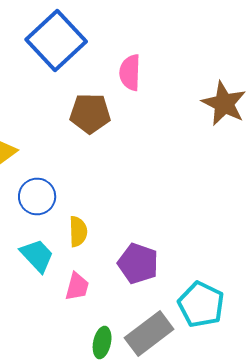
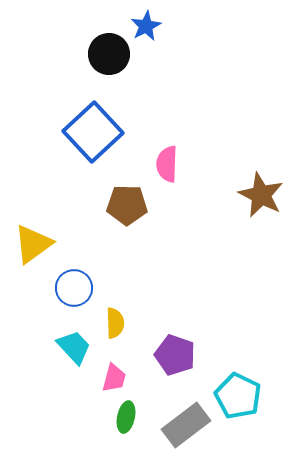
green ellipse: (102, 342) -> (126, 417), moved

